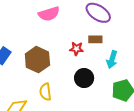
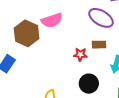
brown hexagon: (37, 60) -> (27, 33), moved

